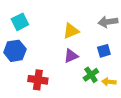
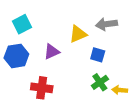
gray arrow: (108, 22) -> (106, 24), moved
blue square: (104, 51) -> (98, 55), moved, turned 32
purple triangle: (71, 56) -> (52, 52), moved

